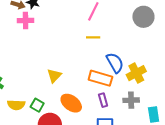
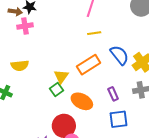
orange rectangle: (100, 78) -> (89, 65), moved, turned -40
yellow semicircle: (16, 105) -> (20, 66), moved
green square: (37, 105) -> (56, 90), moved, turned 32

